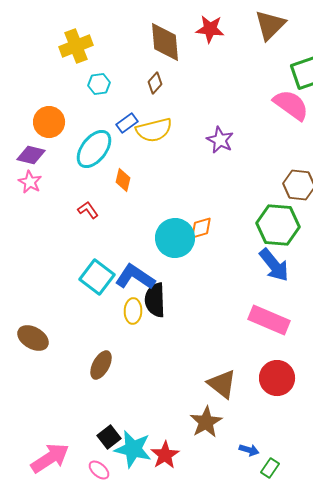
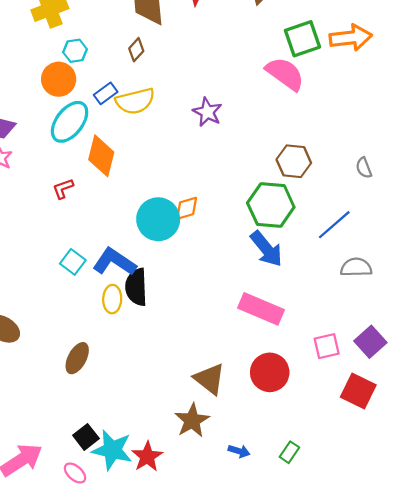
orange circle: (49, 122) -> (59, 79), moved
orange diamond: (123, 180) -> (101, 156), size x1.6
red L-shape: (88, 210) -> (63, 189), turned -75
cyan square: (97, 277) -> (73, 262), size x0.7
green rectangle: (270, 468) -> (289, 452), moved

